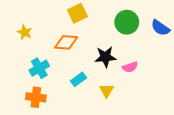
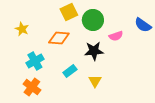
green circle: (127, 22) -> (93, 20), moved
pink semicircle: (130, 67) -> (116, 36), moved
orange cross: (36, 97) -> (32, 87), turned 30

